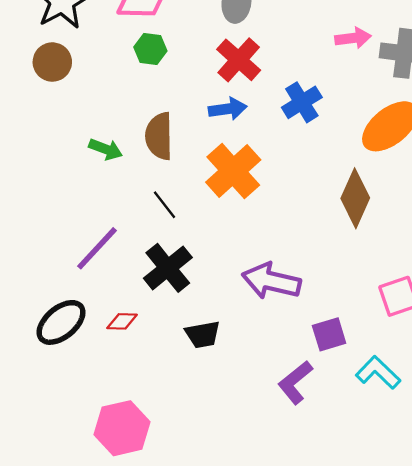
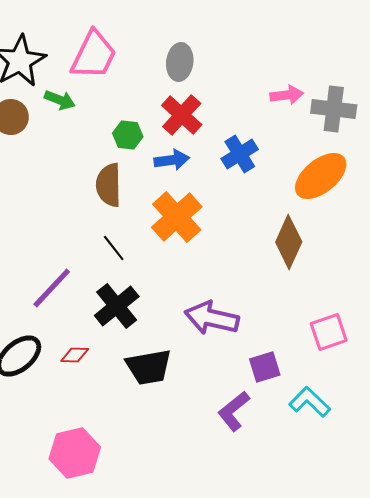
green hexagon: (150, 49) -> (128, 135), moved
green arrow: (106, 149) -> (60, 100), moved
black trapezoid: (203, 334) -> (149, 367), size x1.4

